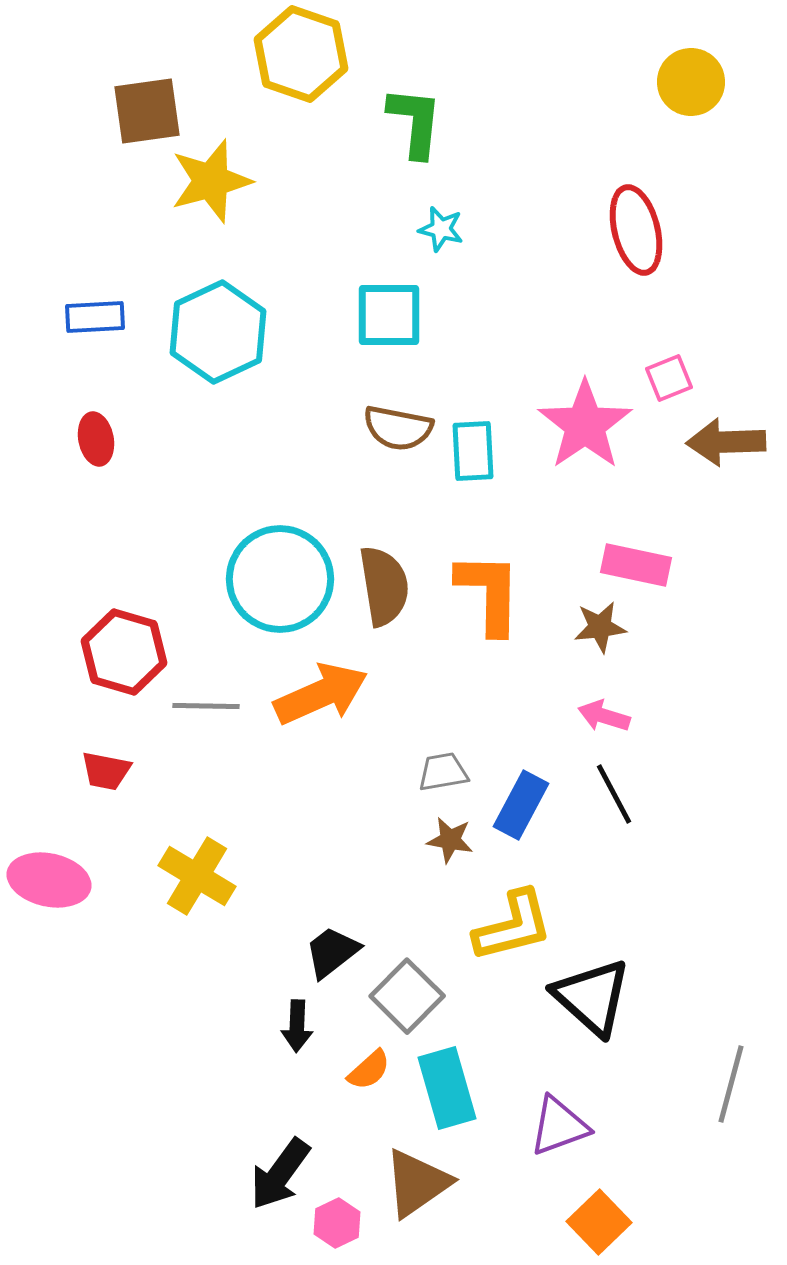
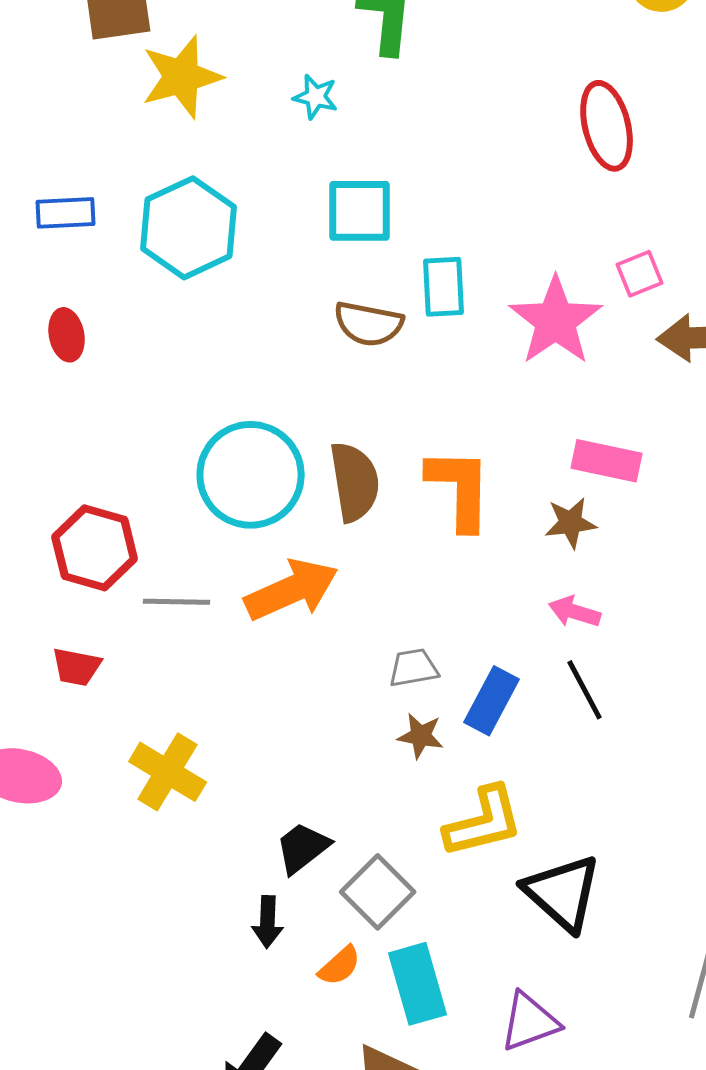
cyan star: (441, 229) -> (316, 97), moved
cyan rectangle: (473, 451) -> (444, 287), moved

